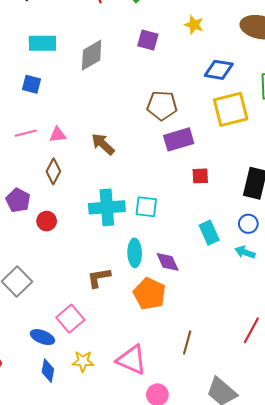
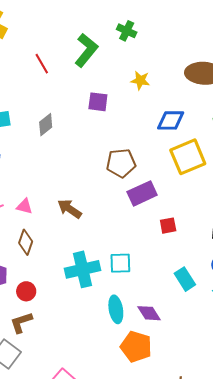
gray diamond: (92, 55) -> (46, 125), size x0.7
pink triangle: (58, 135) -> (24, 206), turned 30
brown L-shape: (99, 278) -> (21, 322), moved

